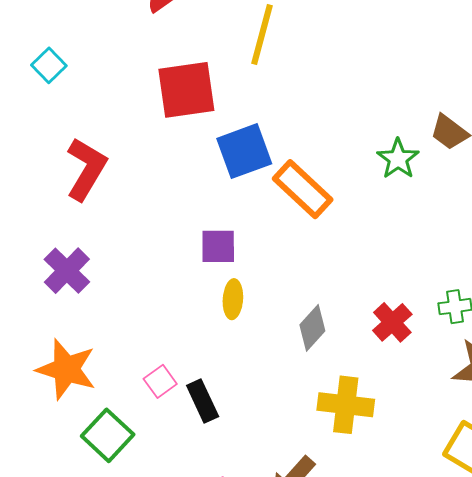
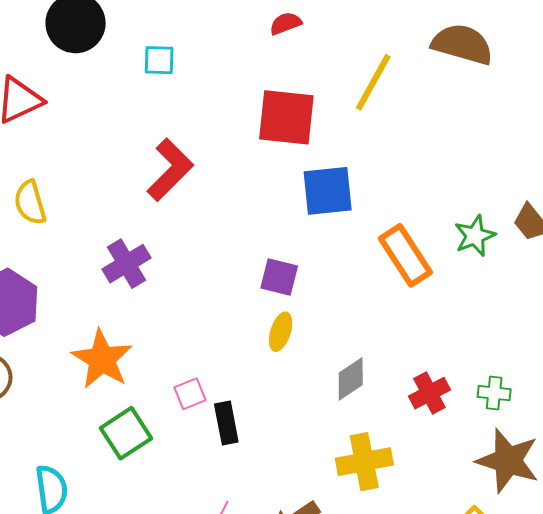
cyan square: (49, 65) -> (159, 60), turned 32
orange rectangle: (303, 189) -> (405, 255), moved
yellow cross: (346, 405) -> (364, 462), turned -32

